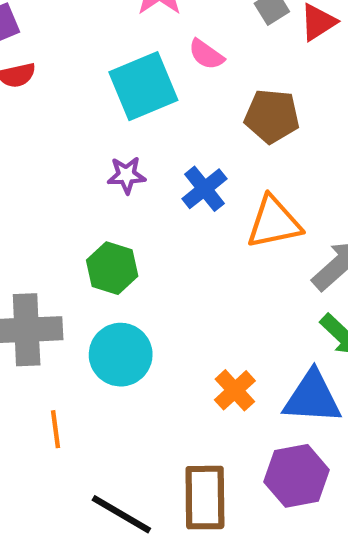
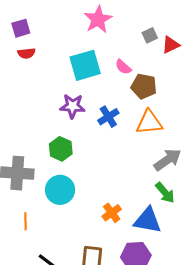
pink semicircle: (206, 54) -> (123, 67), moved
purple star: (126, 175) -> (72, 106), size x1.4
orange triangle: (274, 222) -> (149, 122), moved

